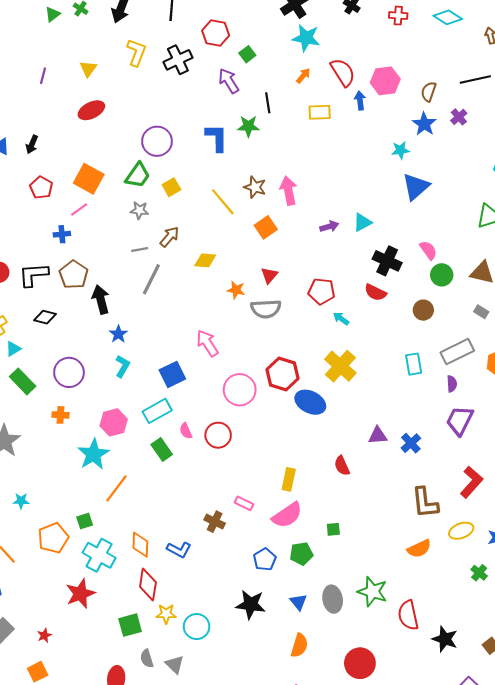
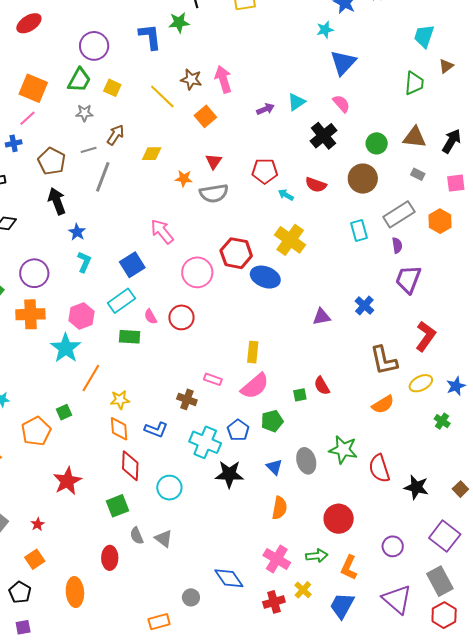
yellow square: (171, 187) -> (112, 88), turned -30
pink semicircle: (428, 250) -> (341, 104), moved
black cross: (387, 261) -> (324, 136), turned 32
brown pentagon: (74, 275) -> (52, 161), moved
red semicircle: (375, 292) -> (316, 185), moved
brown circle: (423, 310) -> (363, 179), size x1.5
orange cross: (60, 415) -> (30, 314), size x1.8
purple triangle: (378, 436) -> (321, 317), moved
green rectangle: (162, 450) -> (130, 337), turned -45
red semicircle: (342, 466) -> (322, 386), moved
cyan cross: (99, 555) -> (205, 442), moved
yellow star: (166, 614) -> (120, 400), moved
cyan circle: (197, 627) -> (169, 488), moved

